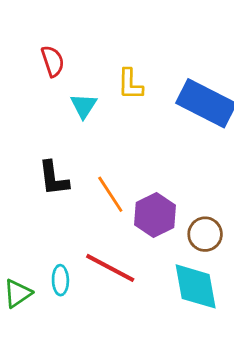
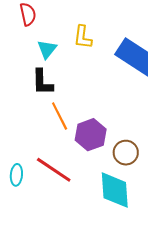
black L-shape: (54, 178) -> (42, 82), moved

